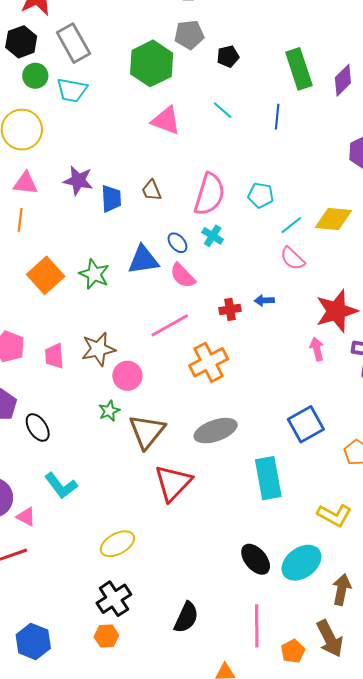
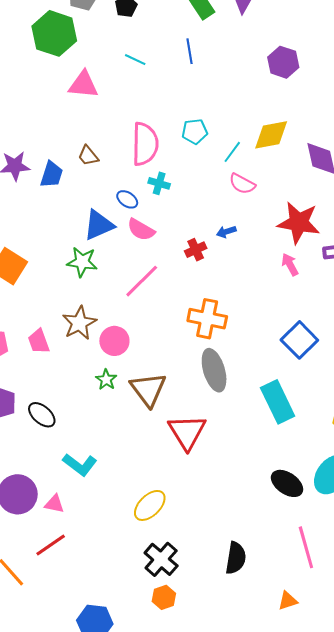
blue trapezoid: (111, 199) -> (52, 175), turned 36
green star: (94, 274) -> (82, 262), moved
red star: (337, 311) -> (299, 223), turned -30
orange cross: (209, 362) -> (207, 319), moved, turned -36
gray ellipse: (216, 431) -> (214, 370), turned -72

